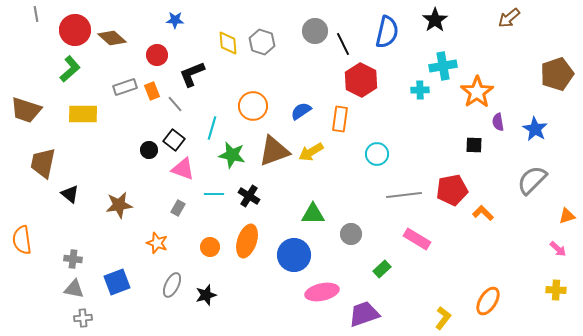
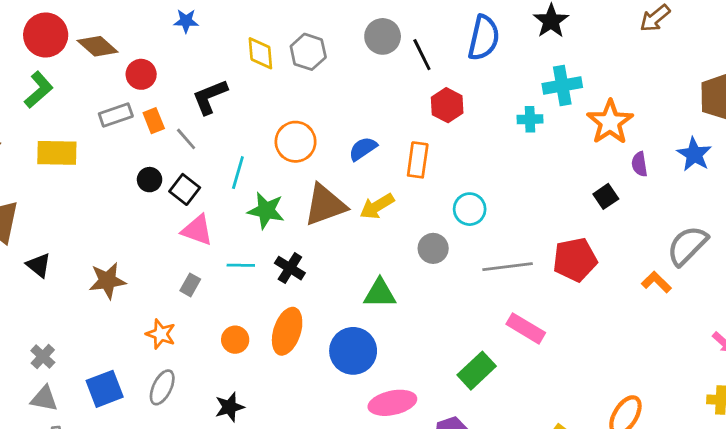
red circle: (157, 55) -> (141, 74), moved
red hexagon: (361, 80) -> (447, 105), size x0.7
blue star: (535, 129) -> (694, 154), moved
black square: (474, 145) -> (606, 196), turned -36
black circle: (149, 150) -> (150, 180), moved
orange L-shape: (483, 213) -> (656, 282), moved
gray circle: (351, 234) -> (433, 248), moved
gray cross: (73, 259) -> (43, 356), turned 36
green rectangle: (382, 269) -> (477, 371), size x1.5
gray ellipse: (172, 285) -> (162, 387), moved

